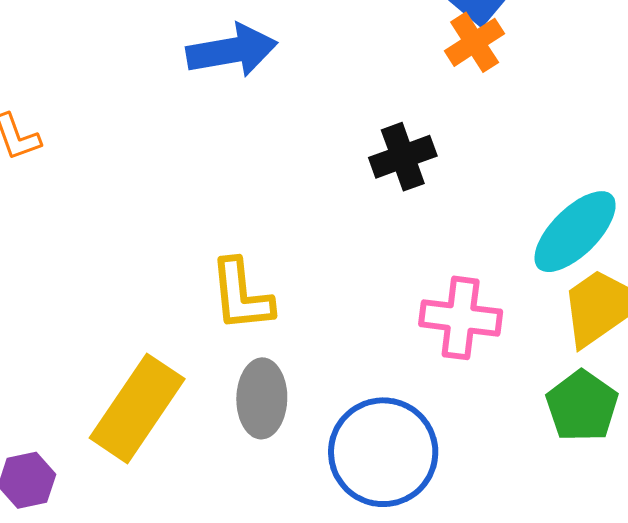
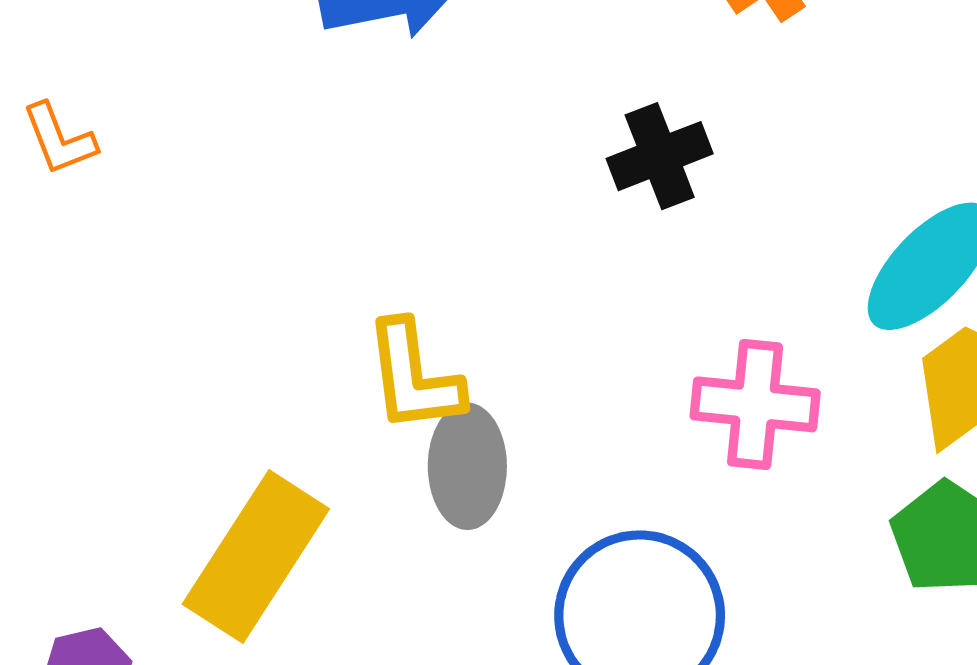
gray ellipse: (262, 398) -> (467, 466), moved

